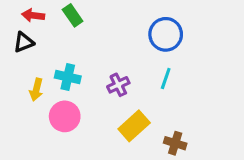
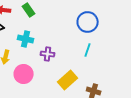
cyan cross: (68, 77) -> (26, 39), moved
purple cross: (118, 85) -> (48, 54), moved, turned 32

